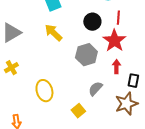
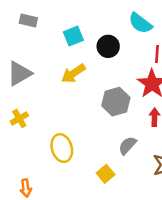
black circle: (92, 22) -> (108, 46), moved
yellow arrow: (53, 33) -> (73, 73), turned -78

